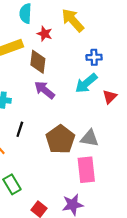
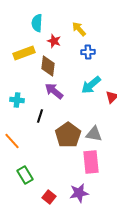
yellow arrow: (73, 20) -> (79, 29), size x0.7
blue cross: (94, 57) -> (88, 52), moved
black line: (20, 129) -> (40, 116), moved

